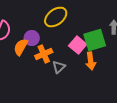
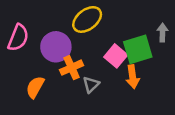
purple circle: (32, 38) -> (56, 47), size x1.5
orange semicircle: (21, 47) -> (35, 87), moved

